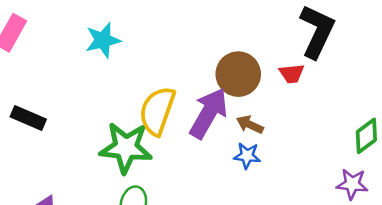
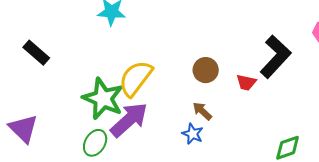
brown circle: (238, 74) -> (206, 70), size x0.7
purple arrow: (209, 113) -> (129, 120), moved

